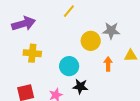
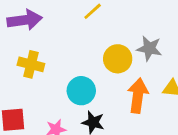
orange arrow: (108, 64) -> (138, 96), size x1.6

